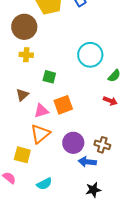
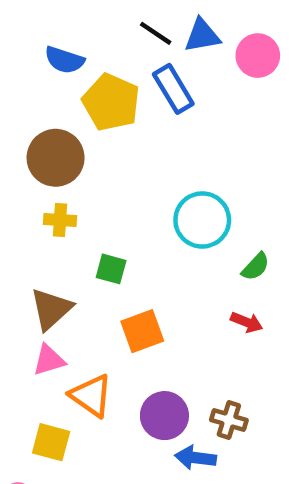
brown triangle: (22, 95) -> (51, 309), size x1.5
pink triangle: (41, 111) -> (49, 360), moved
orange triangle: (40, 134) -> (91, 396), turned -45

